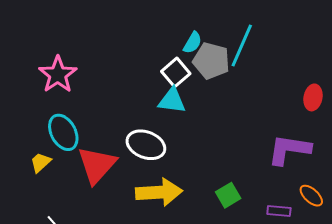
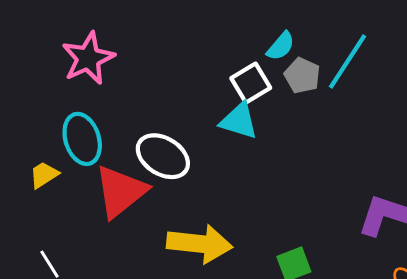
gray pentagon: (211, 61) -> (302, 75), size x0.7
white ellipse: (146, 145) -> (163, 156), moved

